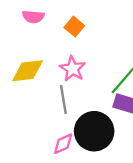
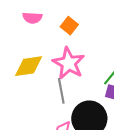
pink star: (73, 69) -> (69, 63), size x1.4

